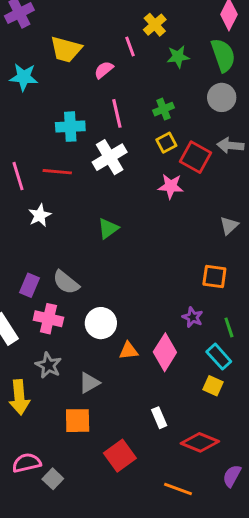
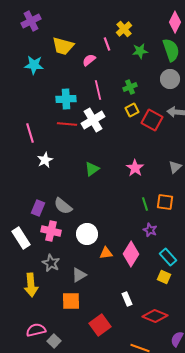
red line: (57, 172) -> (67, 124), moved
pink star: (171, 186) -> (135, 168), moved, turned 30
green line: (229, 327) -> (145, 204), moved

